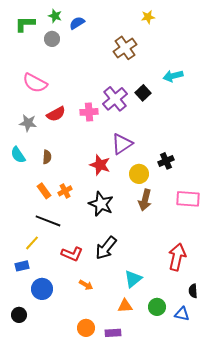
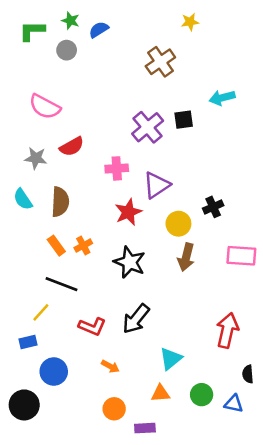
black square: (143, 93) -> (184, 120), turned 35
pink cross: (89, 112) -> (117, 168), moved
brown semicircle: (47, 157) -> (60, 202), size x1.6
red star: (100, 165) -> (128, 212), turned 30
black circle: (19, 315) -> (24, 405), size x1.5
orange circle: (86, 328) -> (114, 409), moved

